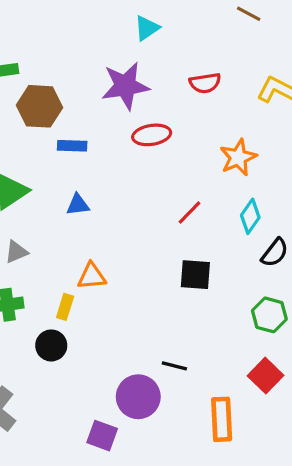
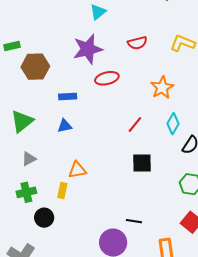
blue rectangle: (72, 146) -> (68, 96), moved
black circle: (51, 345) -> (44, 218), moved

